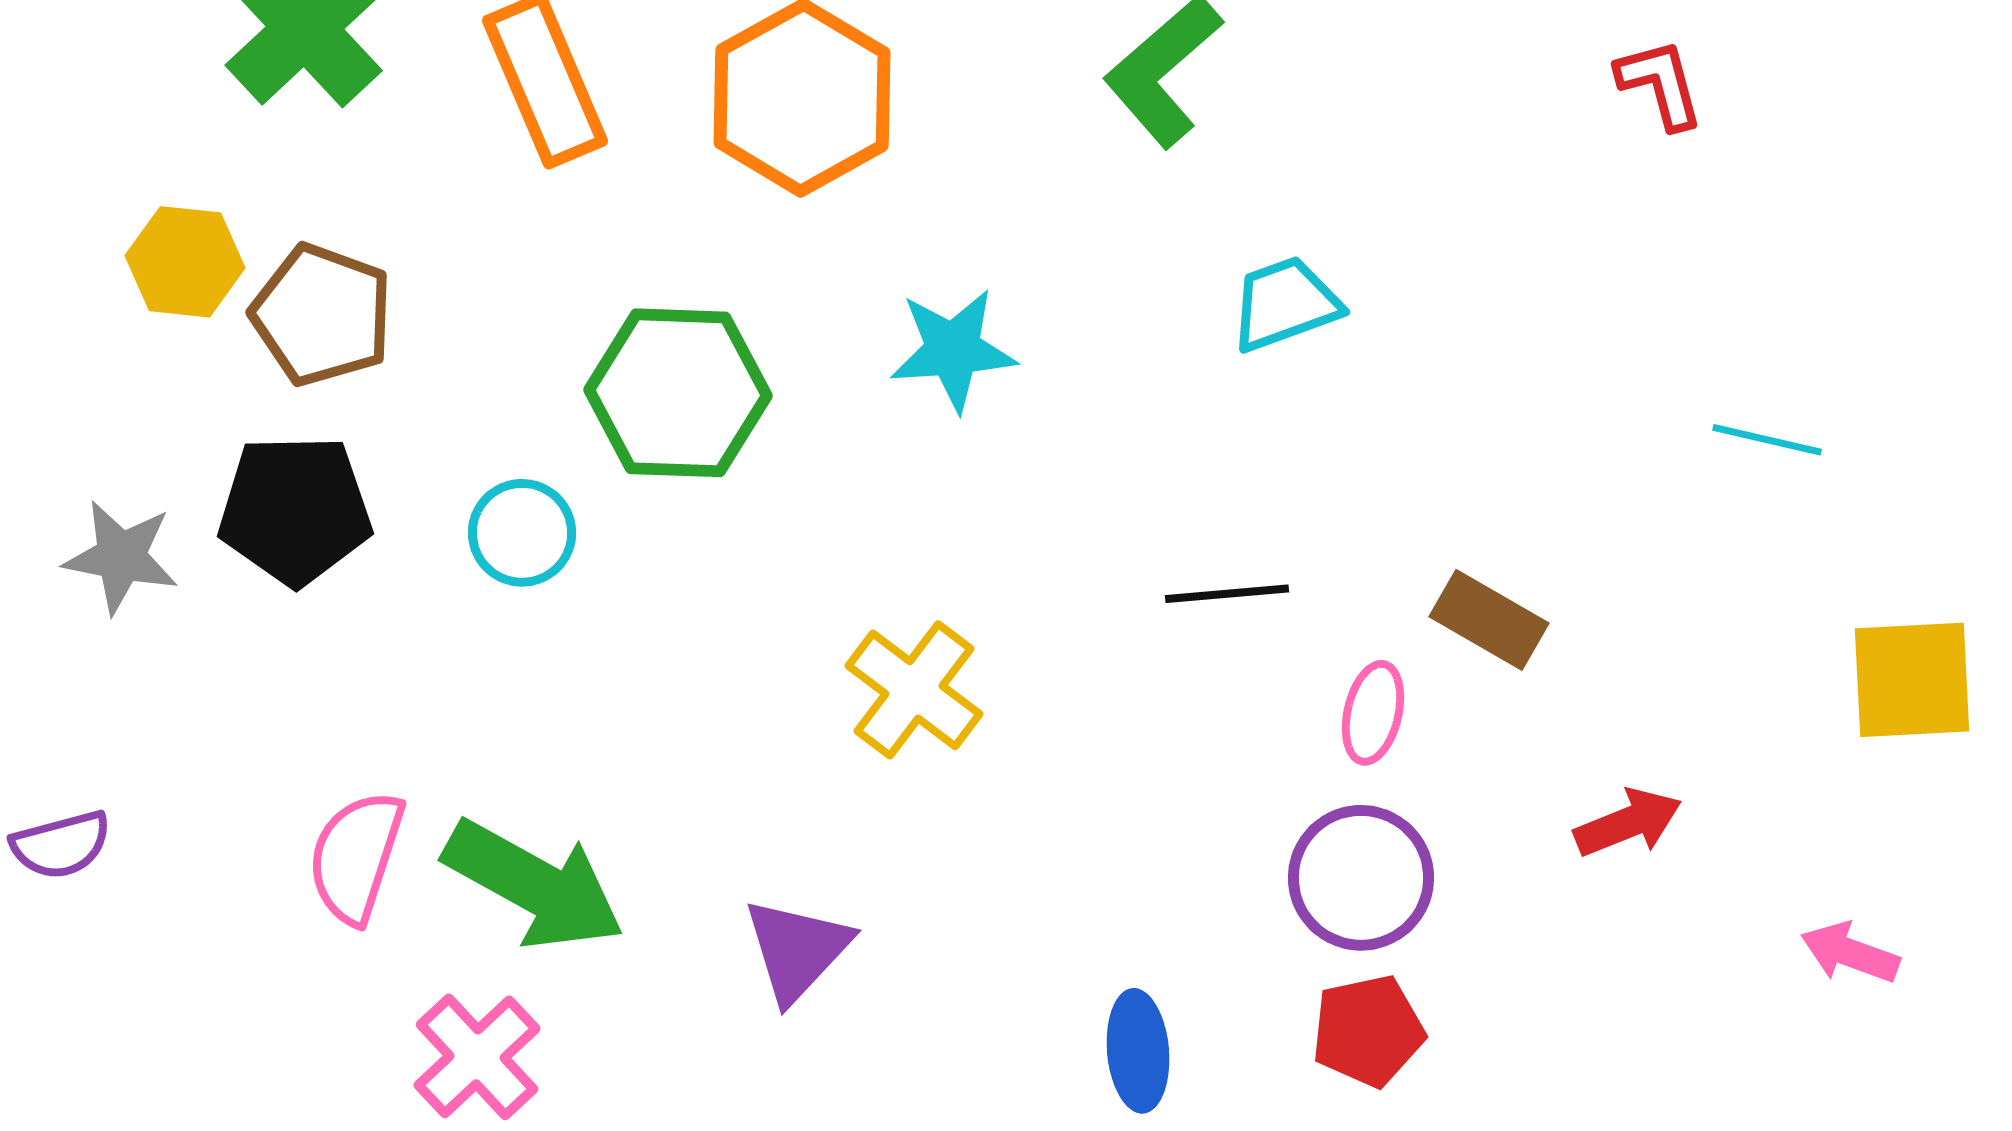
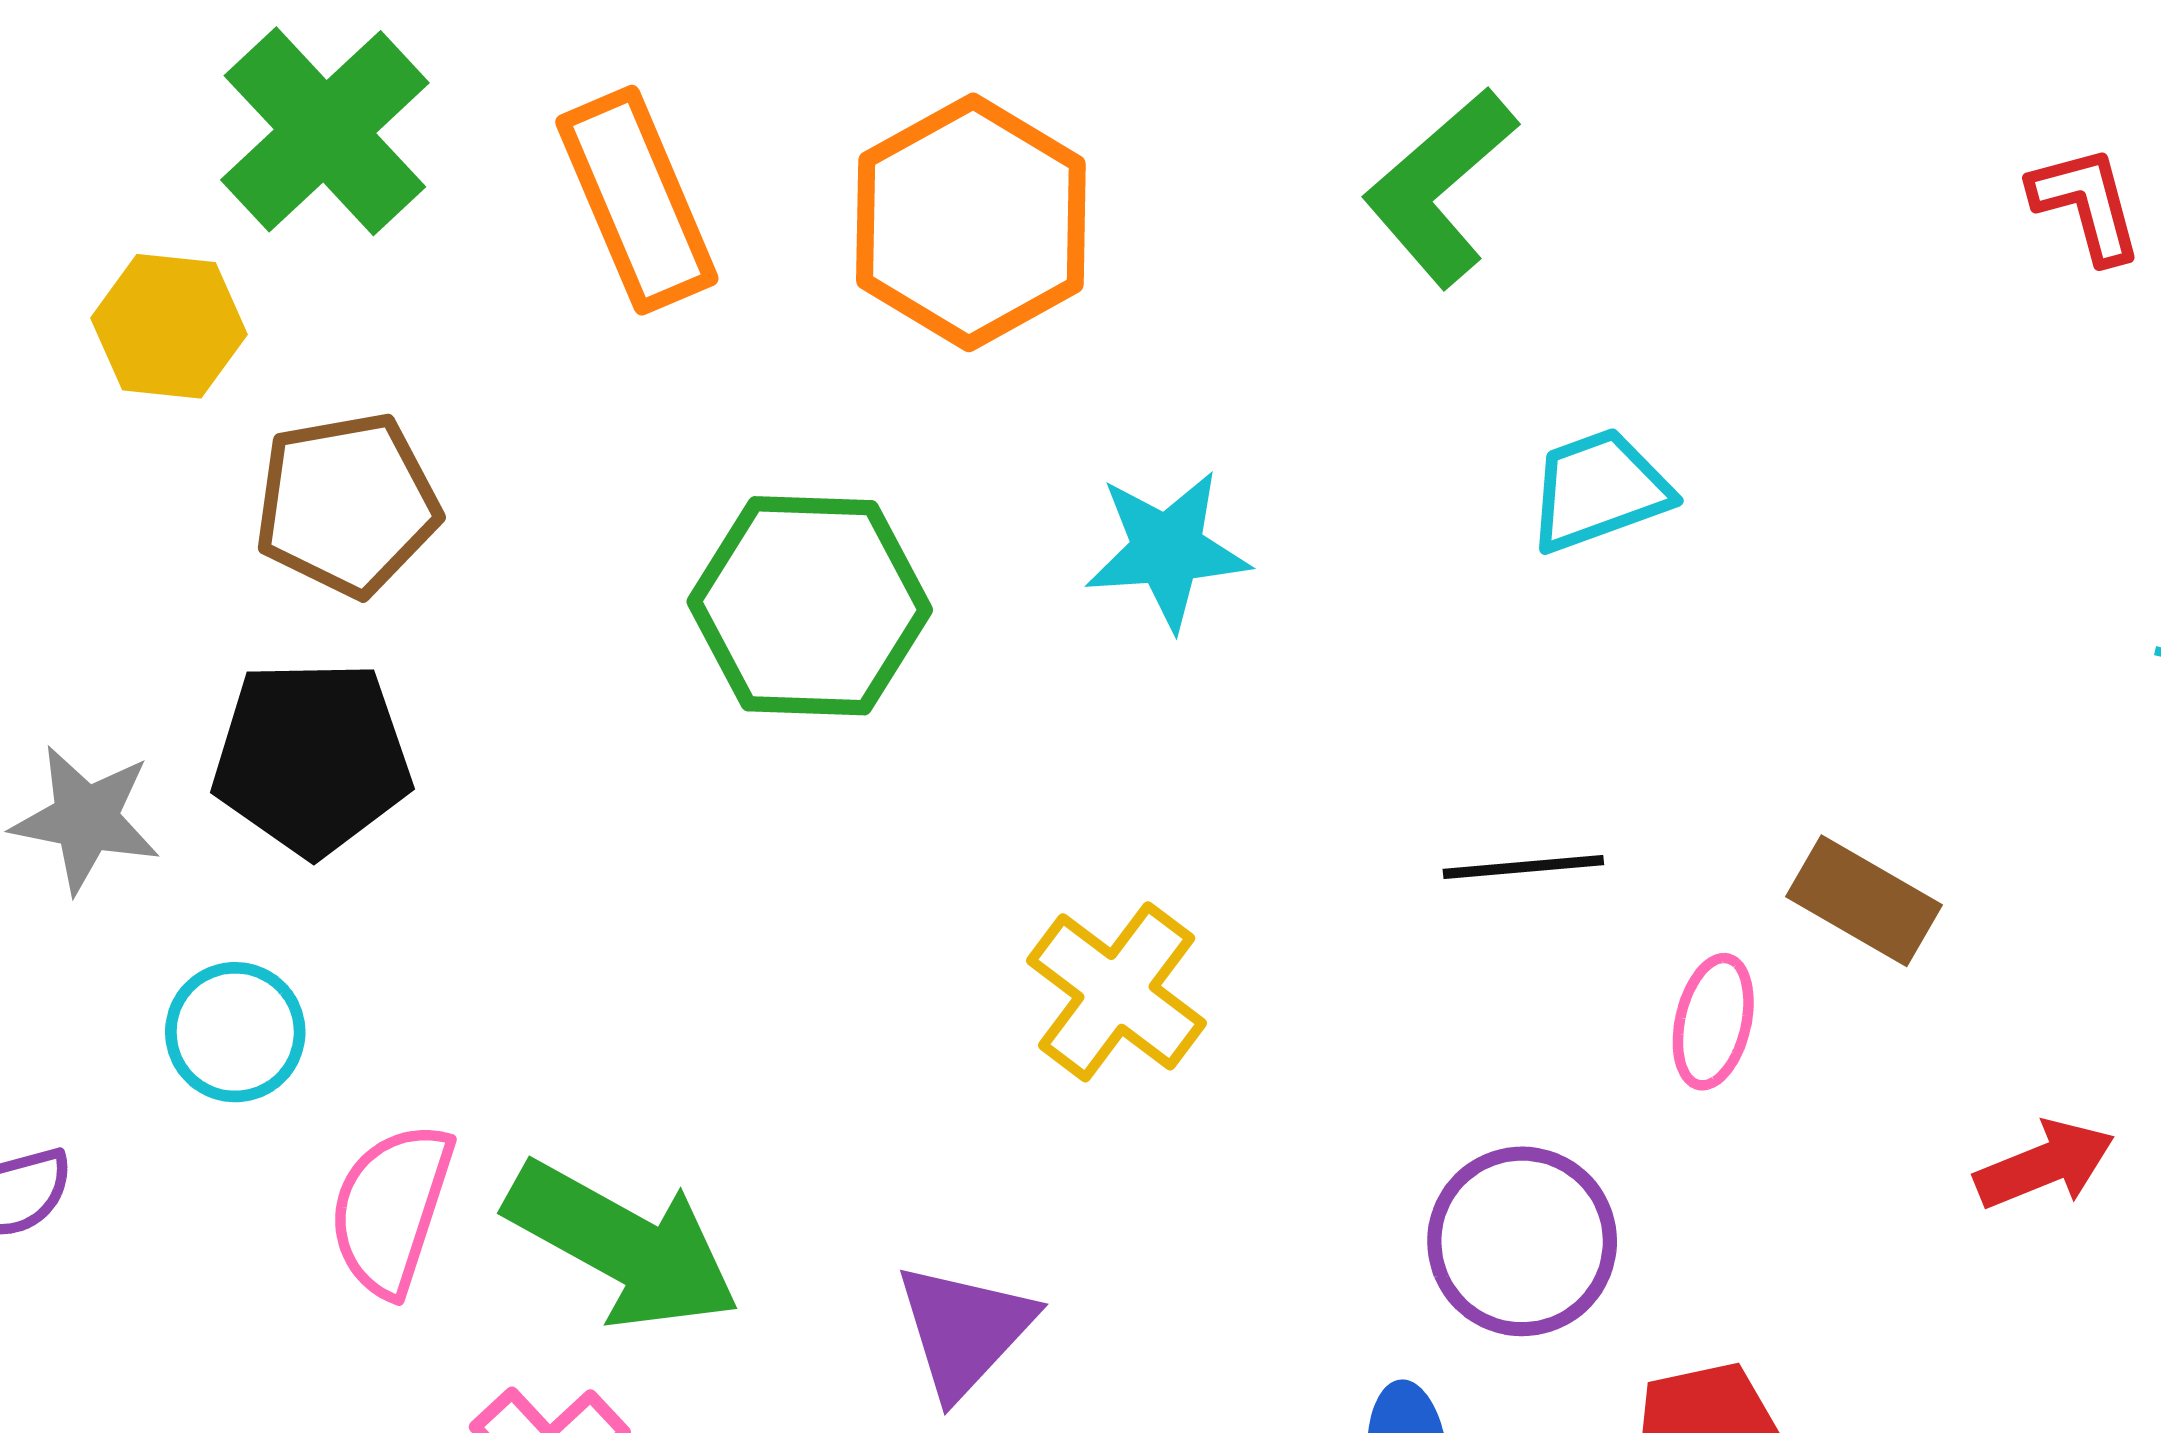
yellow hexagon: (185, 262) -> (169, 326), moved
brown pentagon: (322, 315) -> (347, 504), turned -30
cyan circle: (522, 533) -> (235, 1032), moved
purple circle: (1361, 878) -> (1522, 1241), moved

